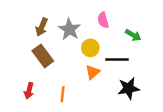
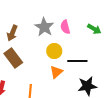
gray star: (69, 29) -> (44, 27), moved
green arrow: (133, 35) -> (94, 29), moved

